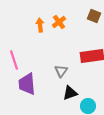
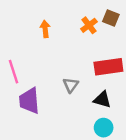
orange cross: (59, 22) -> (89, 25), moved
black triangle: (70, 93) -> (102, 100), moved, turned 35

